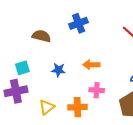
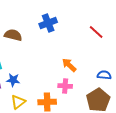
orange arrow: (91, 65) -> (69, 65), moved, turned 42
blue star: (58, 70) -> (13, 80), moved

